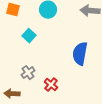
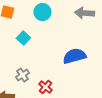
blue semicircle: (80, 54) -> (74, 56), turned 65

